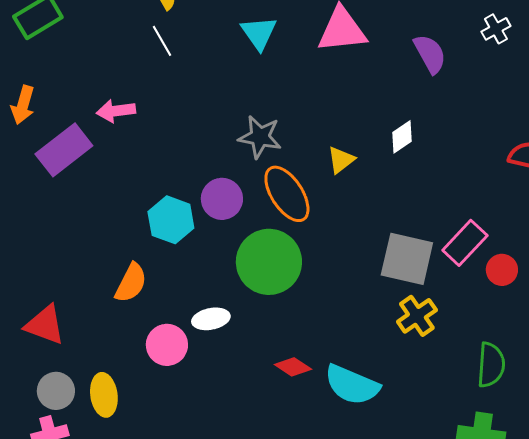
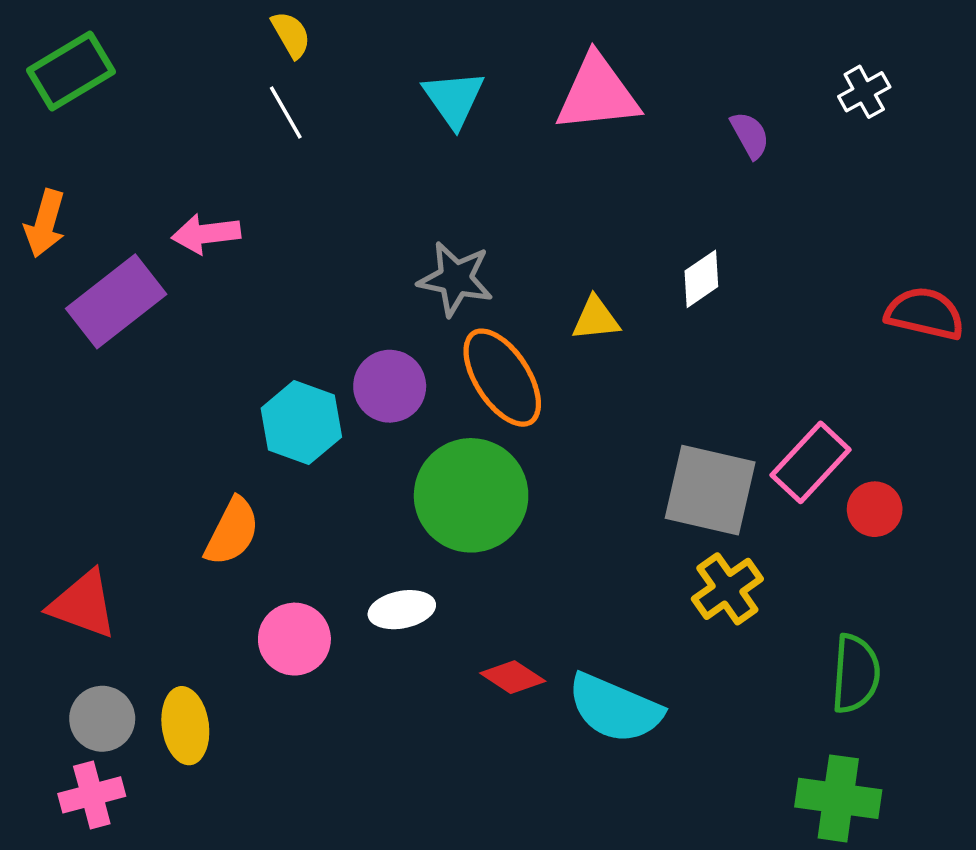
purple semicircle: (430, 54) -> (750, 135), size x0.7
yellow triangle: (341, 160) -> (596, 319), turned 32
white ellipse: (211, 319) -> (402, 610), moved

